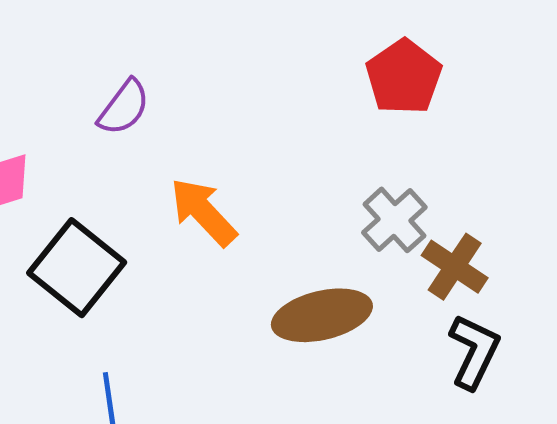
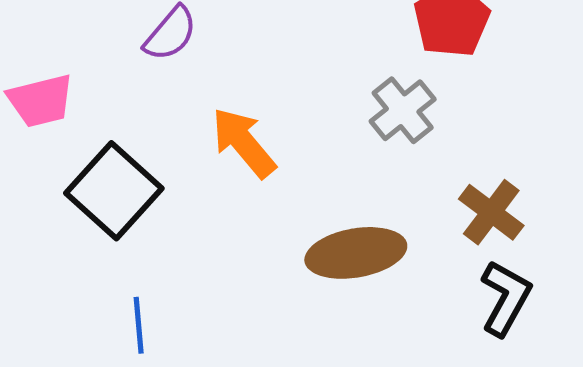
gray cross: (394, 220) -> (403, 110), moved

